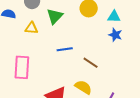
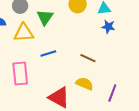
yellow triangle: (32, 28) -> (24, 33), size x1.5
blue line: (65, 49) -> (48, 54), moved

